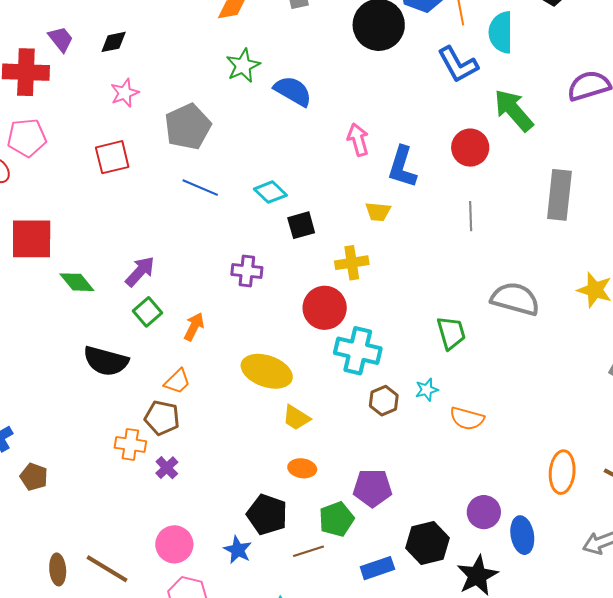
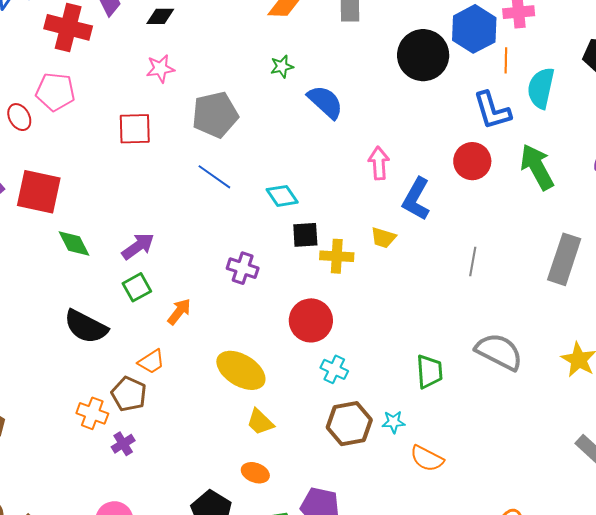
green star: (243, 66) -> (282, 67), size x0.7
red circle: (470, 148) -> (472, 161), moved
yellow cross: (352, 263) -> (337, 256), moved
cyan cross: (358, 351) -> (334, 369), size x0.6
brown hexagon: (384, 401) -> (349, 424), size x1.5

